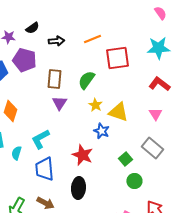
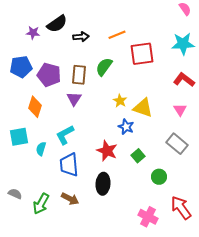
black semicircle: (32, 28) -> (57, 24), size x1.5
purple pentagon: (24, 60) -> (49, 75), moved
green semicircle: (86, 80) -> (104, 67), moved
purple triangle: (59, 103) -> (74, 99), moved
green square: (125, 159) -> (138, 156), moved

